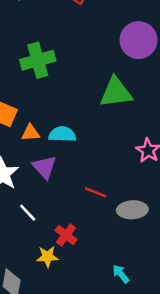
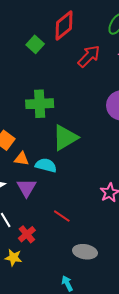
green triangle: (116, 92) -> (65, 138), moved, turned -36
gray ellipse: (132, 210) -> (85, 252), moved
red cross: (66, 235) -> (27, 234), moved

